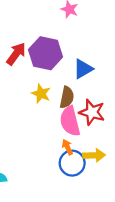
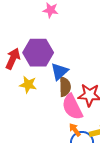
blue triangle: (83, 69) -> (59, 71), moved
yellow star: (41, 94) -> (28, 85), moved

